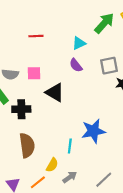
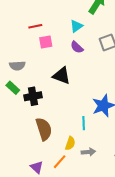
pink square: (34, 73) -> (46, 42), moved
gray arrow: (70, 177) -> (88, 152), turned 40

